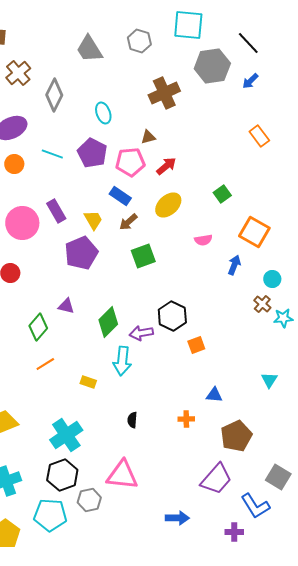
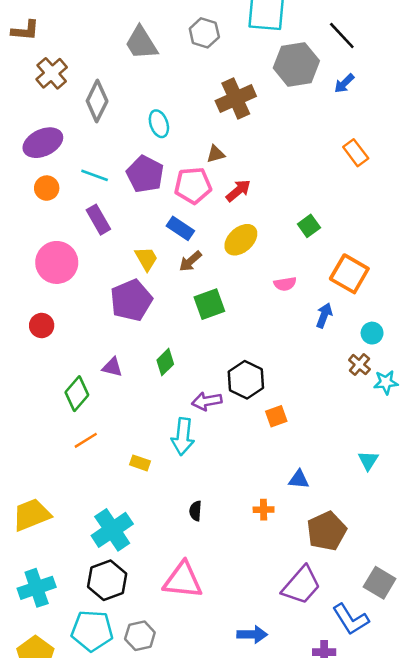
purple rectangle: (56, 211) -> (98, 220), moved
green diamond: (108, 322) -> (165, 362), moved, size x0.7
gray hexagon: (89, 500) -> (140, 636), moved

